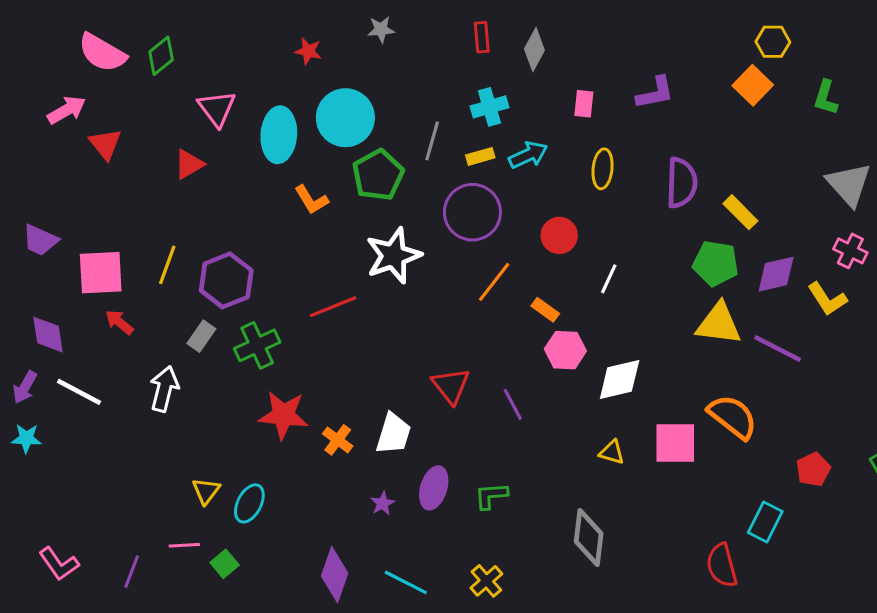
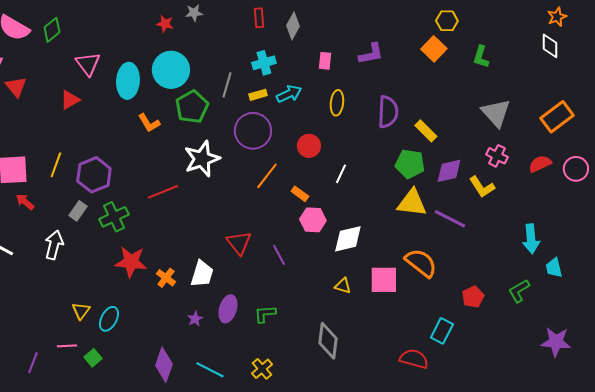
red star: (308, 51) -> (165, 24), moved
red semicircle: (722, 565) -> (414, 359), turned 120

